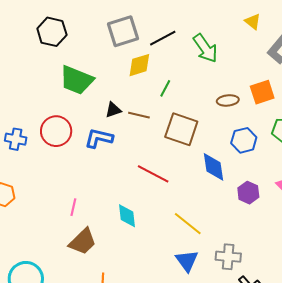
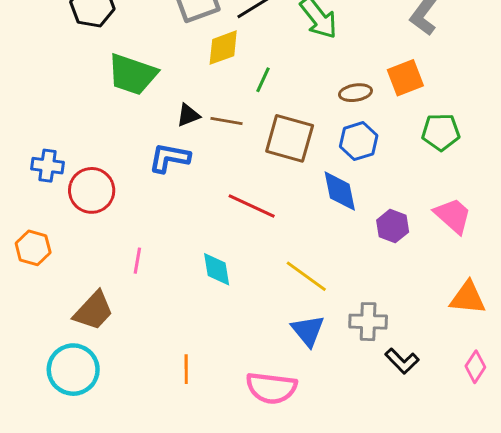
red circle: (56, 131) -> (92, 190), moved
blue hexagon: (244, 140) -> (359, 141), moved
brown trapezoid: (83, 242) -> (94, 311), moved

